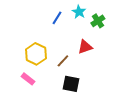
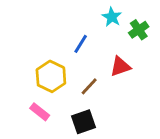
blue line: (57, 18) -> (81, 44), moved
black square: (71, 84) -> (84, 122), moved, turned -30

